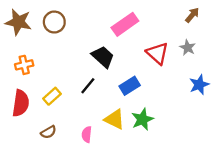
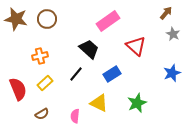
gray star: (188, 48) -> (173, 34), moved
orange cross: (24, 65) -> (40, 56), moved
red semicircle: (21, 103) -> (18, 89), turned -30
green star: (142, 119) -> (137, 103), moved

